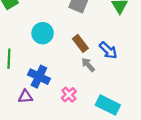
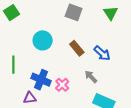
gray arrow: (88, 65) -> (91, 77), moved
pink cross: (69, 95) -> (62, 85), moved

